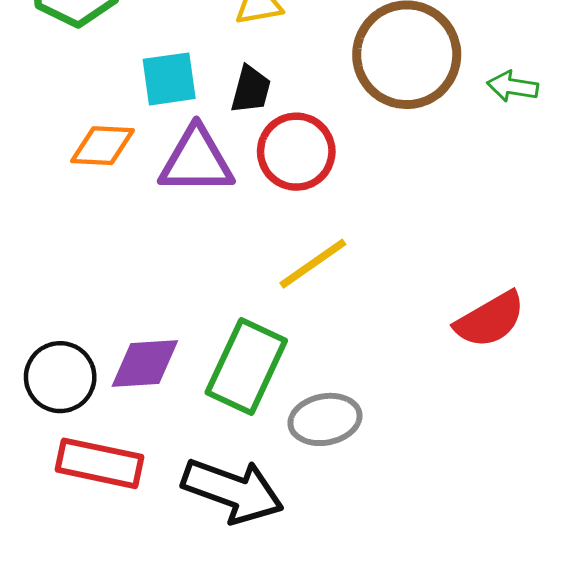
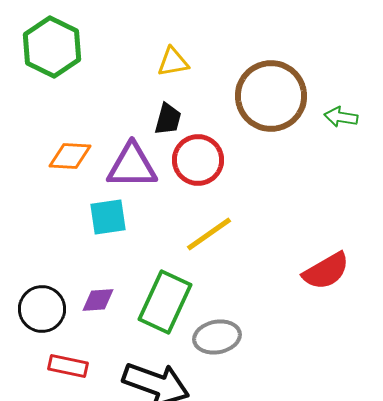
cyan square: (169, 79) -> (108, 217), moved
purple diamond: (145, 363) -> (98, 300), size x0.7
red rectangle: (99, 463) -> (68, 366), size x0.7

